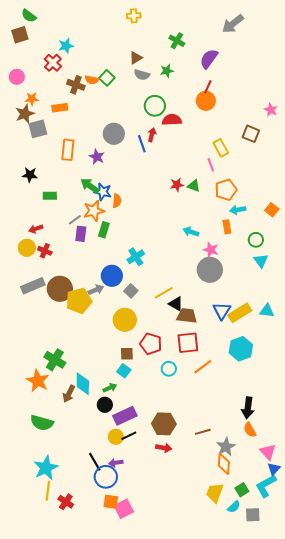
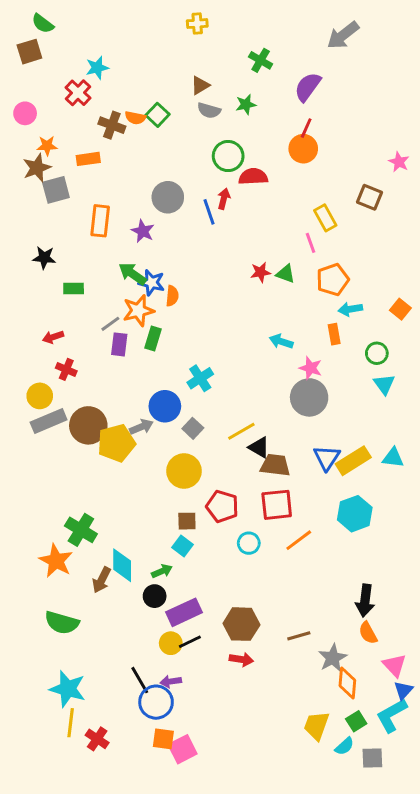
yellow circle: (27, 248) -> (40, 396), moved
orange diamond: (224, 464) -> (347, 683), moved
cyan star: (46, 468) -> (68, 689), turned -30

